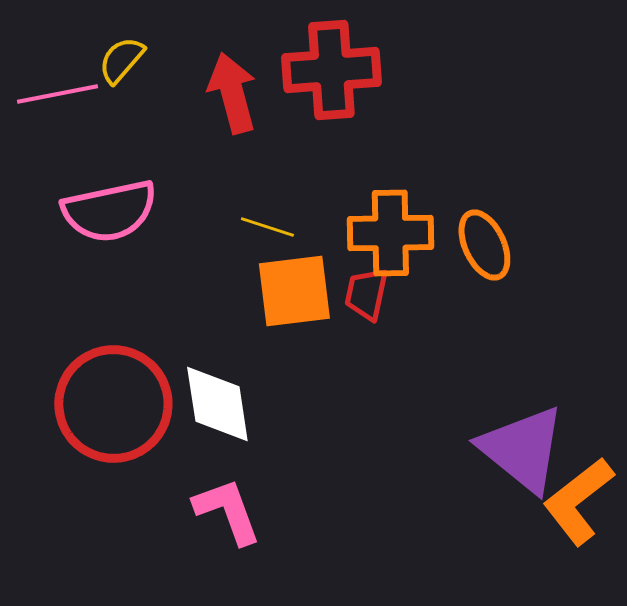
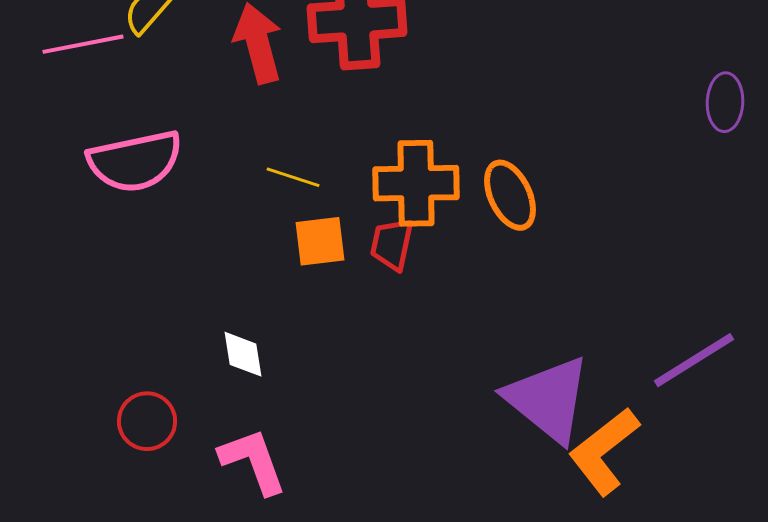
orange square: (294, 291) -> (320, 241), size x0.7
red circle: (113, 404) -> (147, 421), moved, size x0.5
white diamond: (217, 404) -> (243, 354), size x0.6

